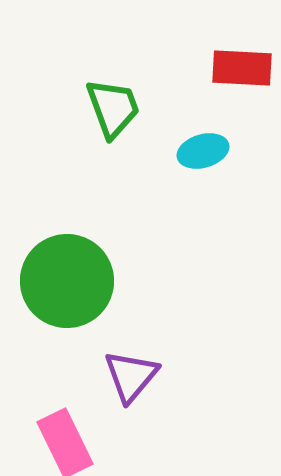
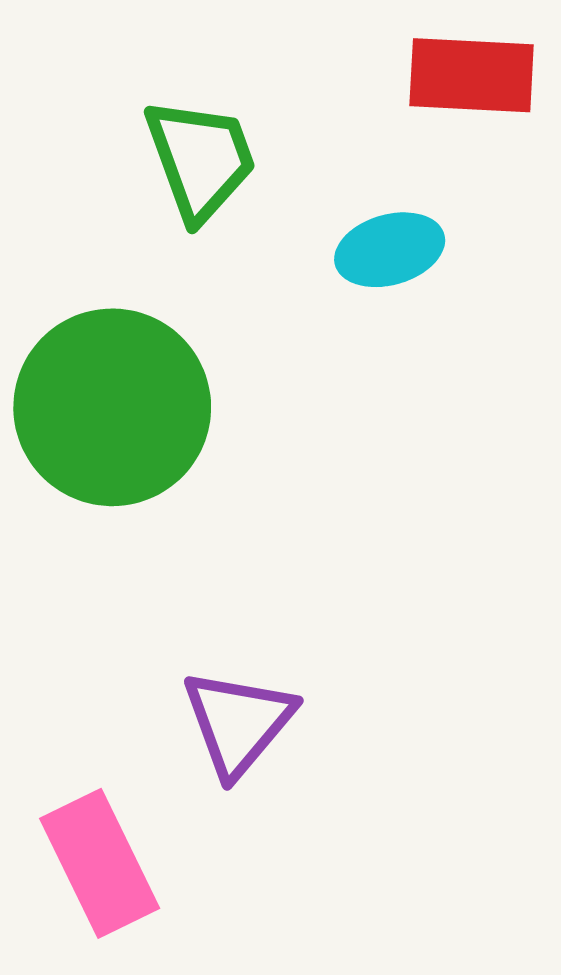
green circle: (67, 281) -> (112, 407), moved

